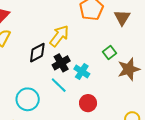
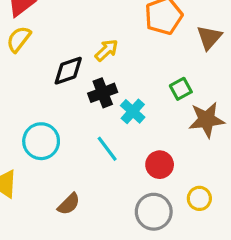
yellow arrow: (59, 36) -> (107, 50), size x0.7
cyan line: (59, 85) -> (107, 149), moved
red circle: (88, 103) -> (160, 165), moved

